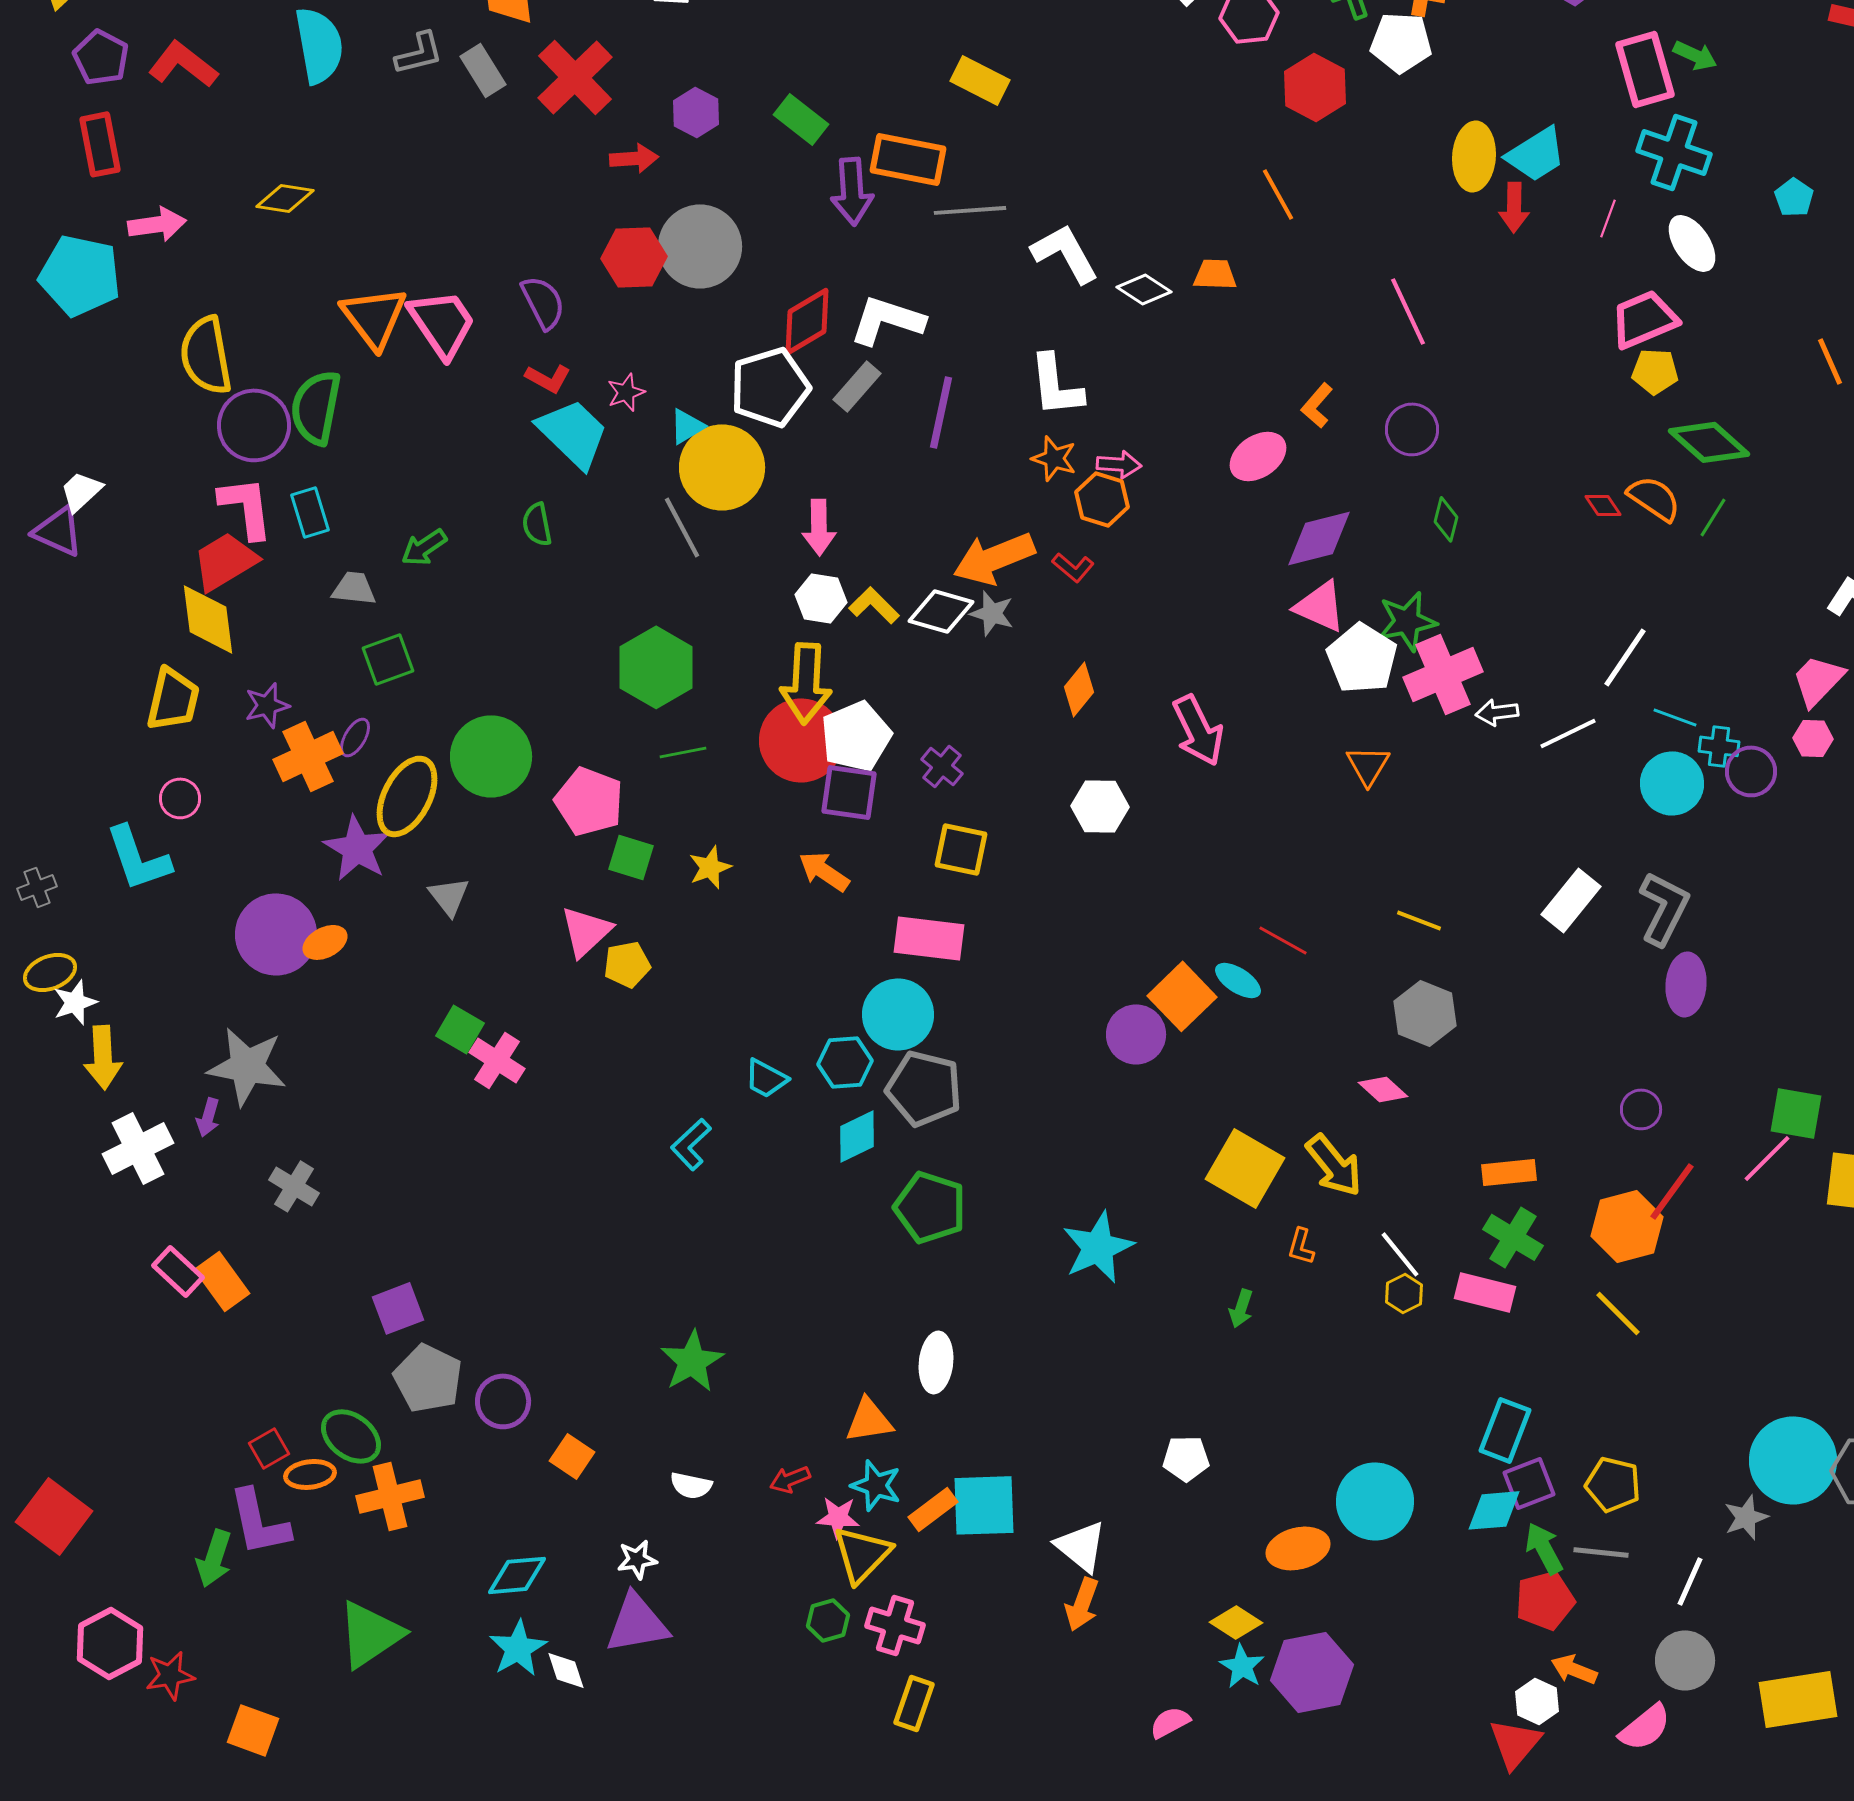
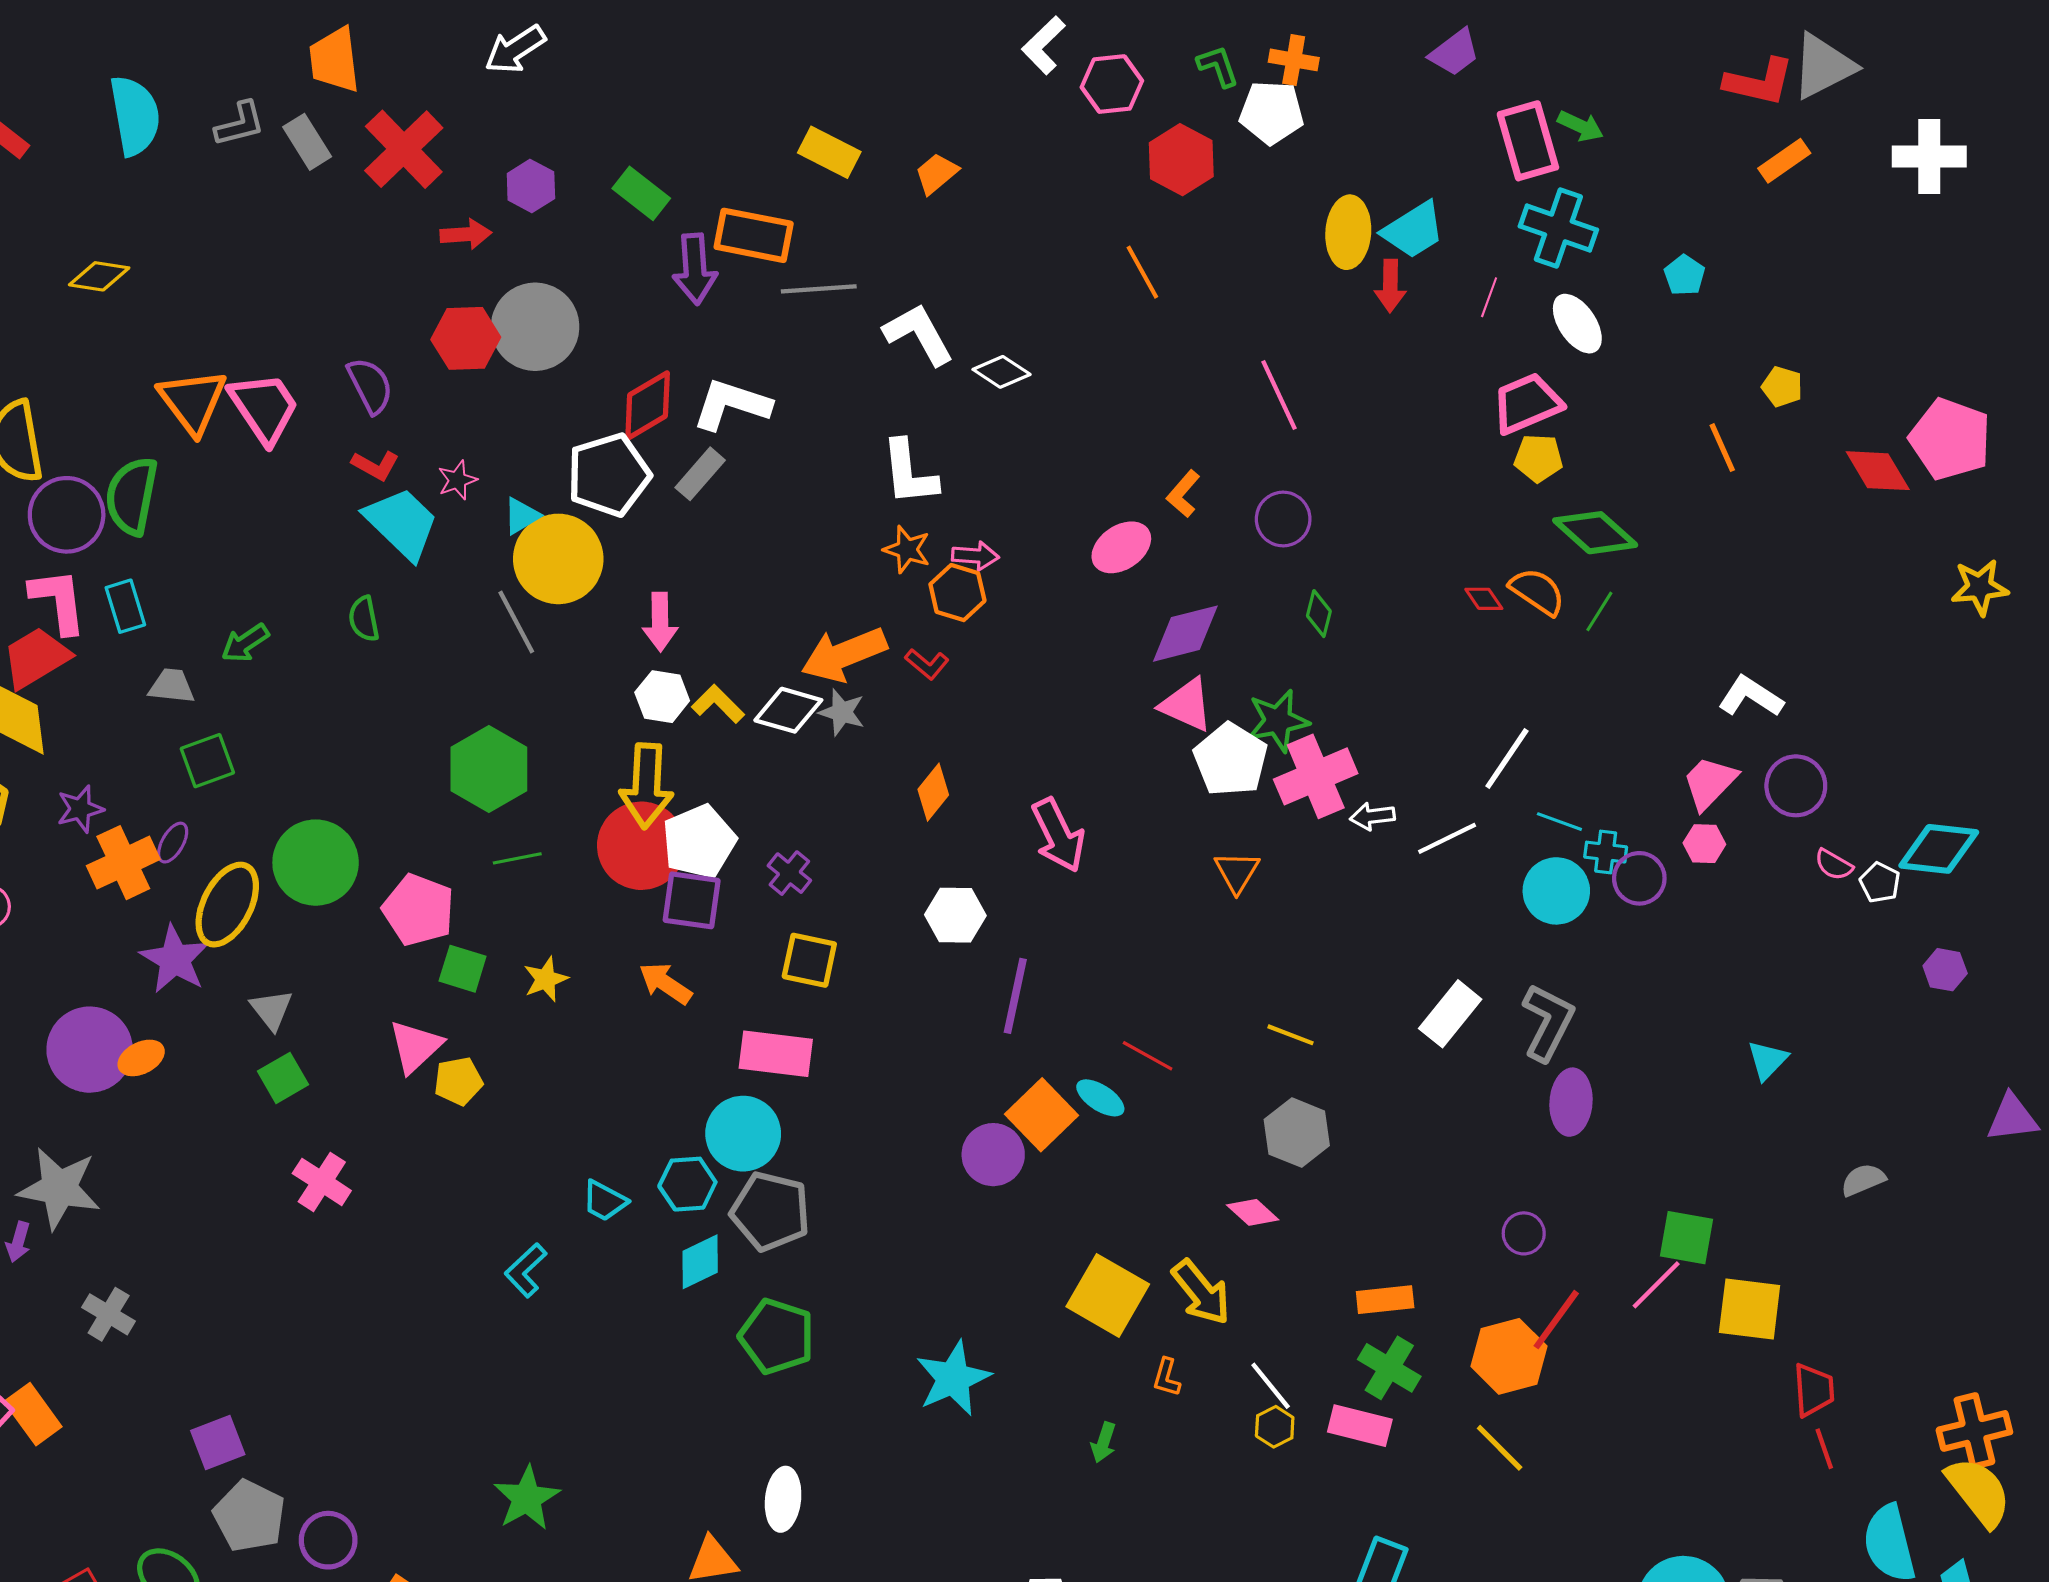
orange trapezoid: (1215, 274) -> (936, 173), moved, turned -42
purple line: (941, 412) -> (1015, 996), moved
green square: (460, 1029) -> (283, 1078), moved, turned 30

